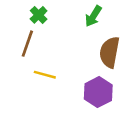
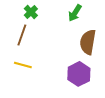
yellow line: (45, 75) -> (23, 65), moved

